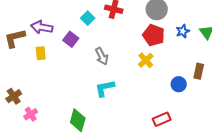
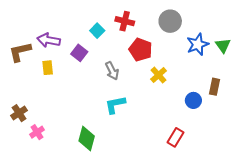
blue star: (183, 31) -> (198, 44), size x1.5
red pentagon: (154, 35) -> (141, 50), moved
red rectangle: (162, 119) -> (175, 137), turned -36

